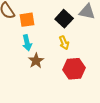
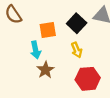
orange square: (27, 20) -> (48, 30), moved

